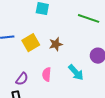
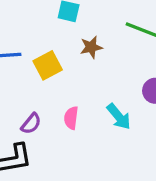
brown star: (56, 44) -> (91, 47), moved

